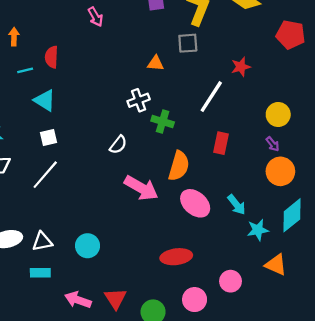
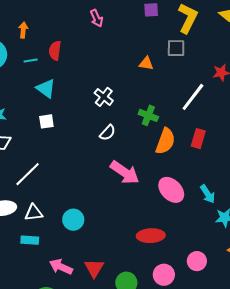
white cross: (139, 100) -> (104, 97), moved, turned -36
orange semicircle: (179, 166) -> (165, 141), moved
white line: (45, 175) -> (28, 174), moved

